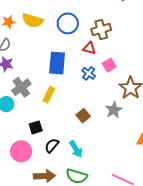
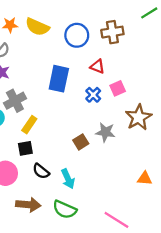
brown cross: (101, 30) -> (112, 32), moved
yellow rectangle: (49, 95) -> (29, 125), moved
gray star: (114, 110) -> (105, 132), moved, turned 30
black semicircle: (52, 146) -> (41, 171), turned -98

